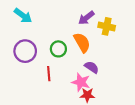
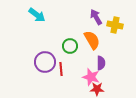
purple arrow: (86, 18) -> (96, 17), turned 98
purple circle: (25, 51) -> (45, 62), moved
purple semicircle: (92, 67) -> (101, 63), turned 56

